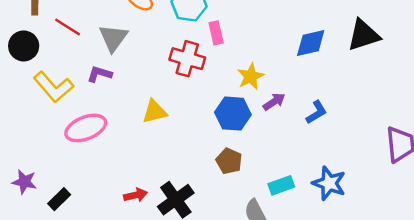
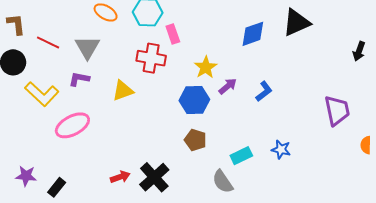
yellow triangle: (154, 112) -> (123, 91), moved
blue star: (329, 183) -> (281, 149), size x0.7

